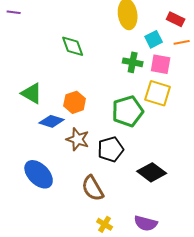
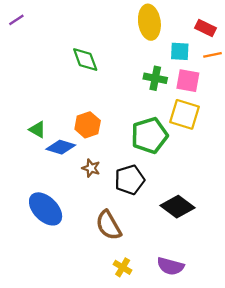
purple line: (14, 12) -> (16, 20), turned -40
cyan square: (154, 39) -> (180, 51), turned 30
green triangle: (32, 93) -> (37, 130), moved, size x0.7
brown star: (78, 139) -> (91, 168), size x0.7

